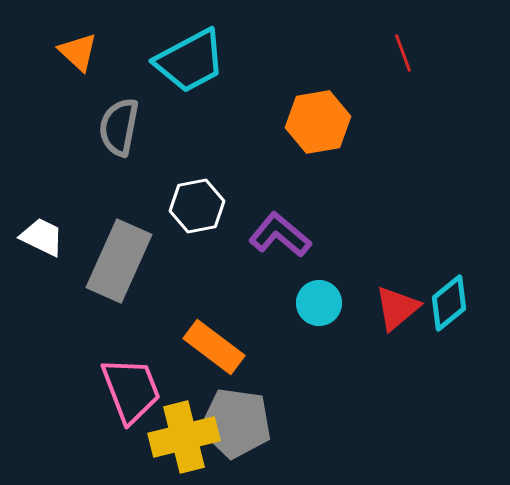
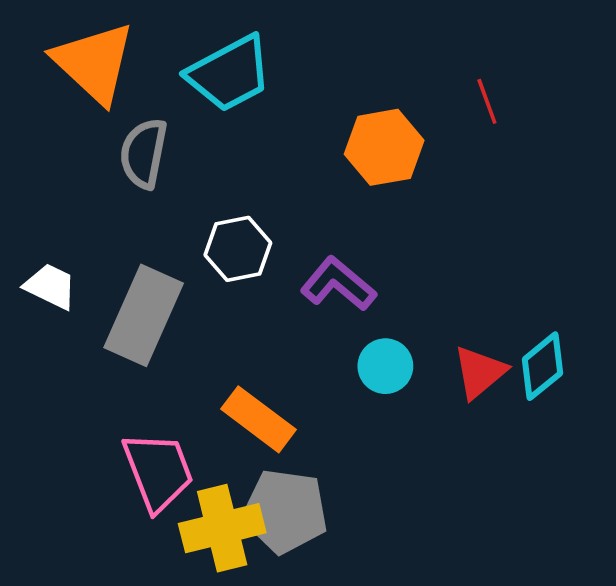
orange triangle: (78, 52) -> (94, 63), size x1.8
red line: (403, 53) -> (487, 101), moved

